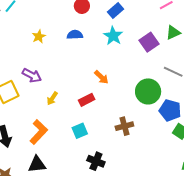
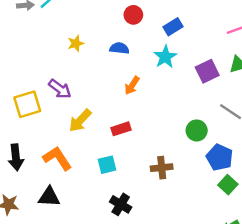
orange arrow: (101, 77) -> (132, 86), moved, turned 70
green circle: (148, 91) -> (197, 130), size x0.7
yellow arrow: (52, 98) -> (80, 121), size x1.5
orange L-shape: (39, 132) -> (57, 158), turned -85

